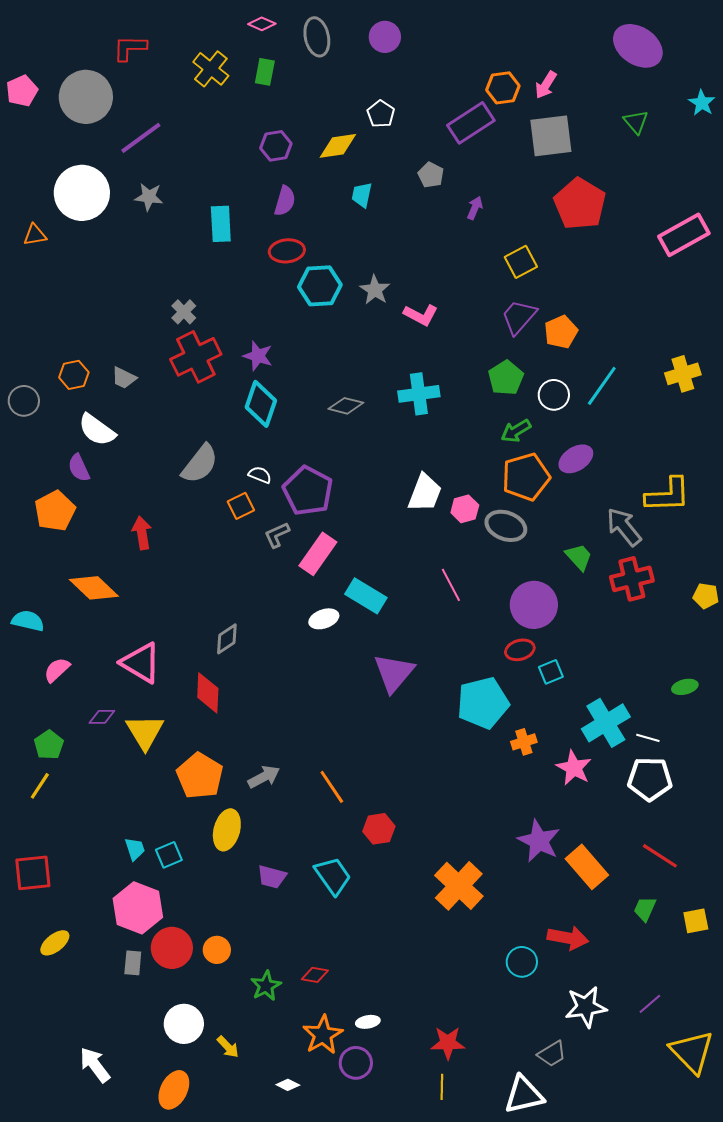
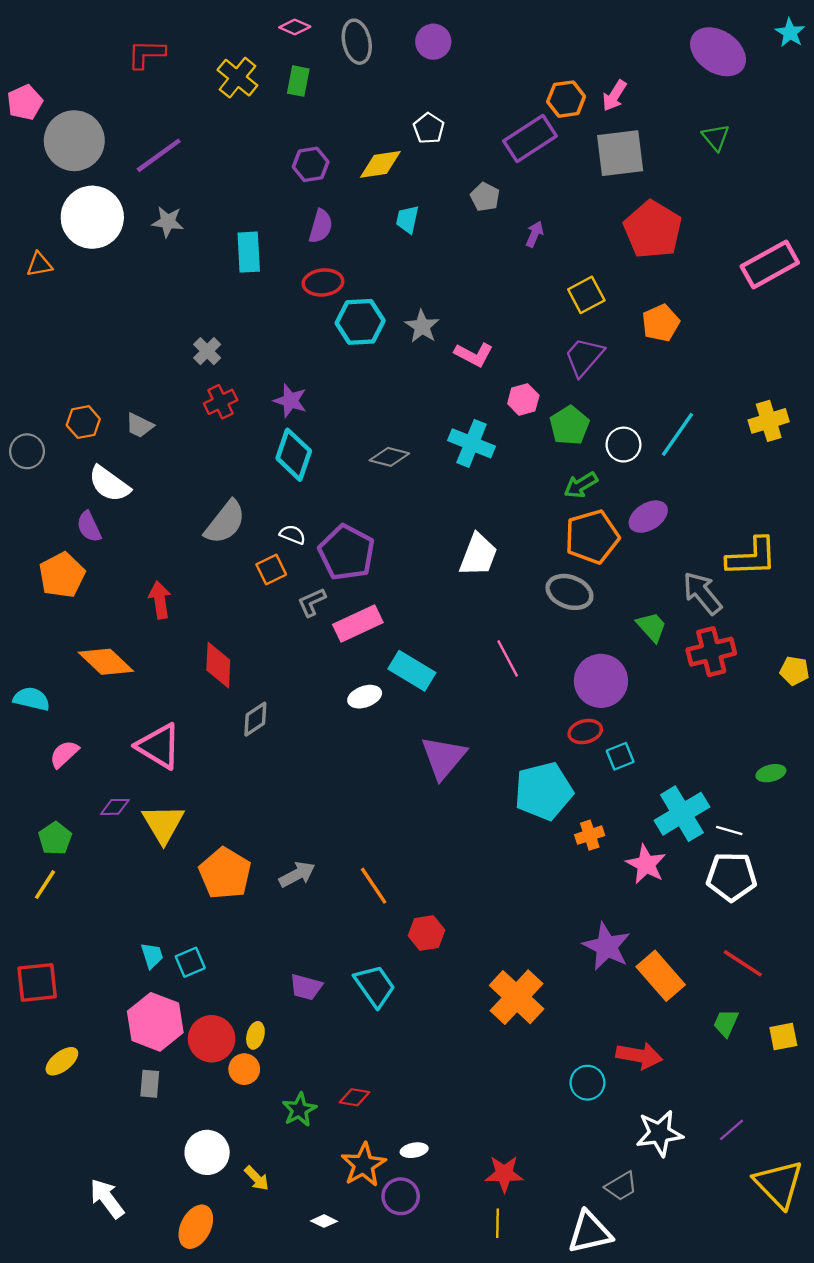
gray circle: (86, 97) -> (74, 141), moved
cyan star: (702, 103) -> (790, 33), moved
orange pentagon: (561, 332) -> (661, 323), moved
red cross: (196, 357) -> (221, 402), size x0.6
cyan cross: (419, 394) -> (472, 443), turned 30
pink hexagon: (465, 509) -> (523, 400), moved
pink rectangle: (318, 554) -> (358, 623), turned 30
red diamond: (208, 693) -> (218, 665), moved
yellow ellipse: (227, 830) -> (255, 1035), moved, size x0.6
red circle: (172, 948) -> (212, 1039), moved

